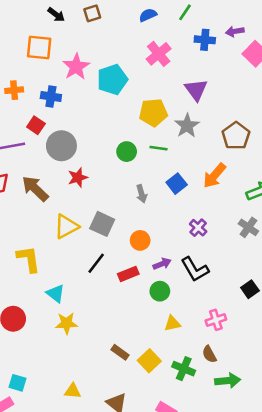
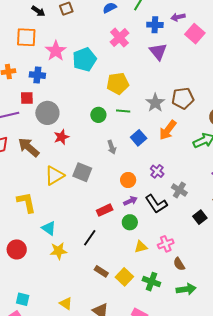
purple triangle: (196, 90) -> (158, 52), moved
red square: (36, 125) -> (27, 98), turned -32
gray star: (187, 126) -> (155, 103), moved
brown pentagon: (236, 136) -> (183, 98), turned 30
gray cross: (248, 227) -> (179, 190), moved
orange circle: (140, 240) -> (128, 180), moved
black line: (96, 263) -> (90, 238), moved
pink cross: (216, 320) -> (166, 244), moved
brown semicircle: (209, 354) -> (179, 264), moved
yellow triangle: (73, 391) -> (66, 303), turned 32

